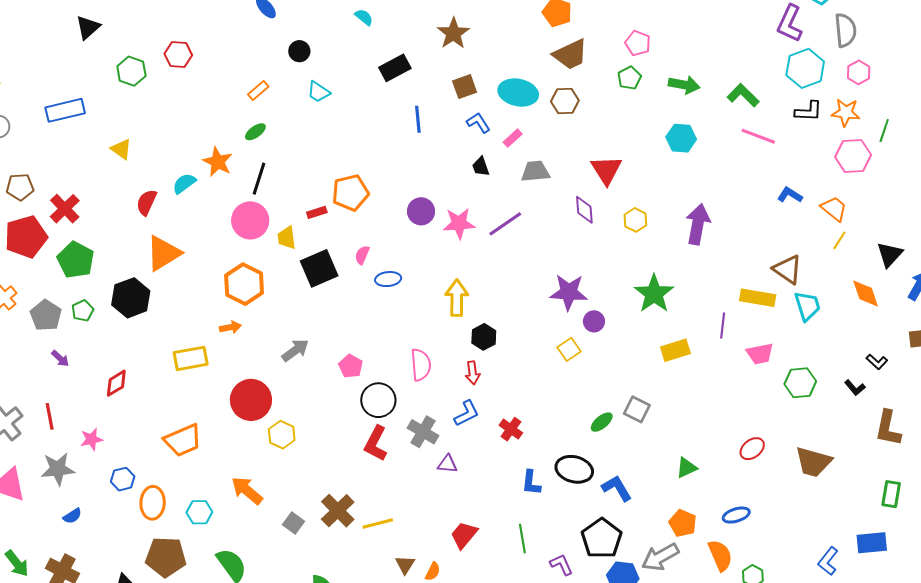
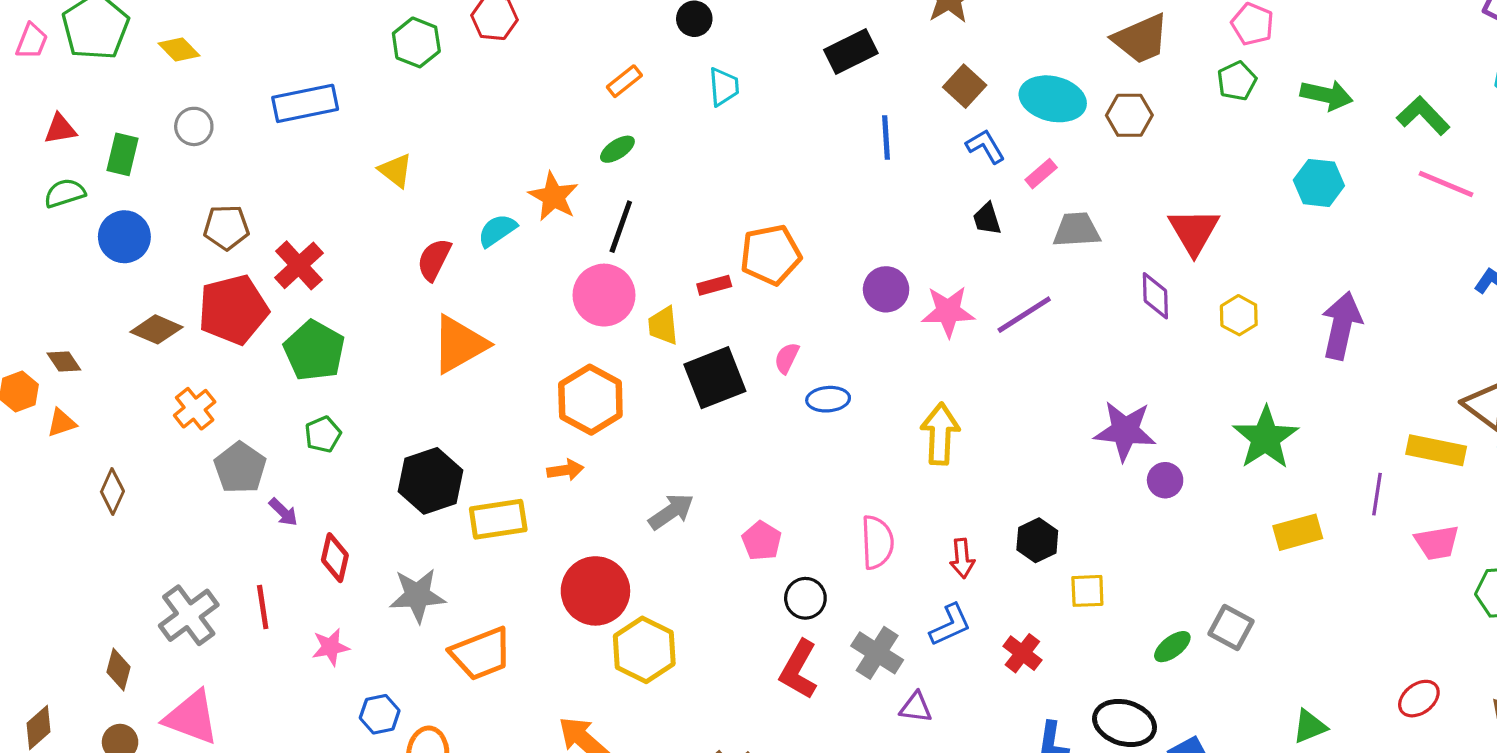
brown square: (465, 87) -> (965, 86), turned -30
cyan trapezoid: (319, 92) -> (724, 87), turned -130
black hexagon: (131, 298) -> (431, 481), moved
gray pentagon: (46, 315) -> (240, 468), moved
black hexagon: (484, 337) -> (1037, 540), moved
yellow square: (569, 349) -> (1087, 591), moved, turned 30
red diamond: (116, 383) -> (335, 558), moved, turned -48
black circle: (378, 400) -> (805, 598), size x0.7
yellow hexagon: (282, 435) -> (644, 650), size x1.4
gray star: (58, 469) -> (417, 595), moved

